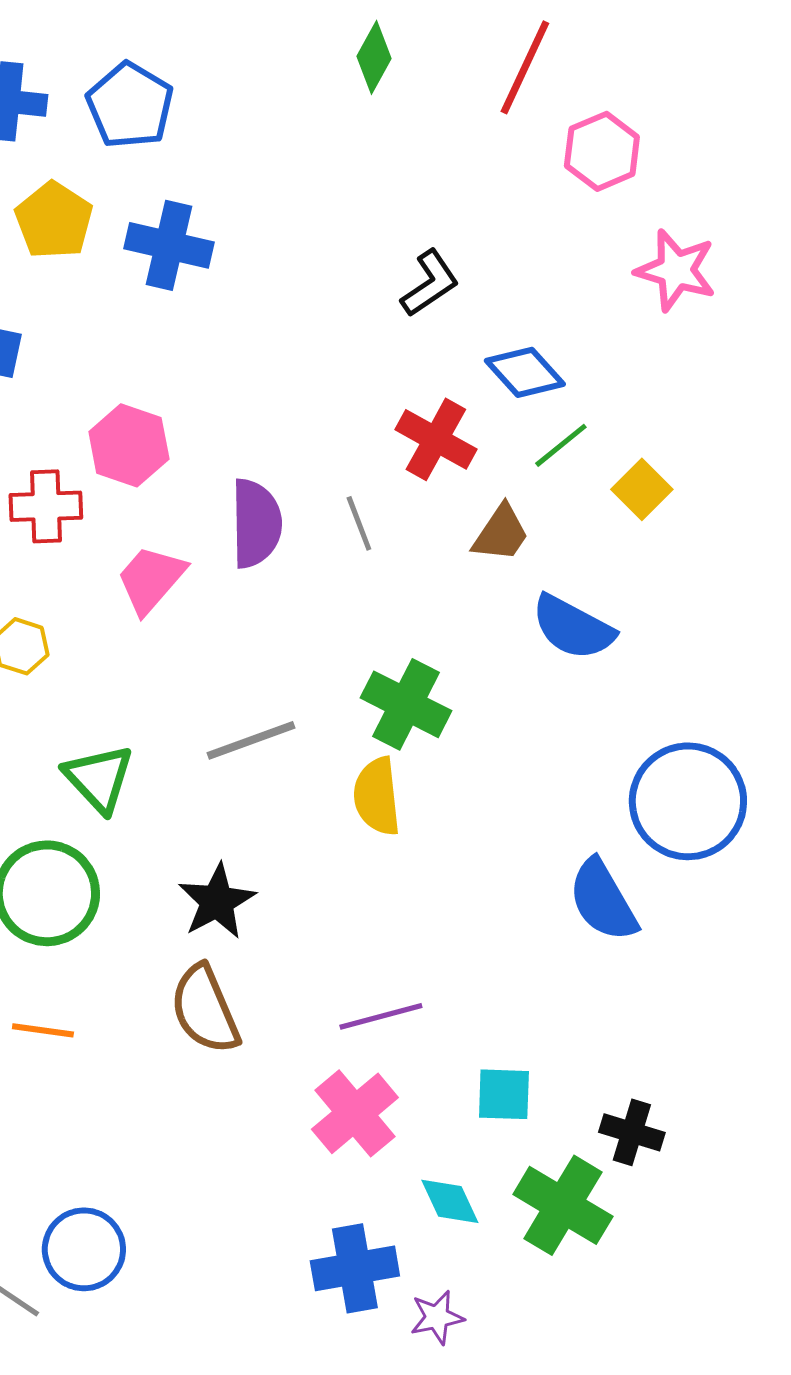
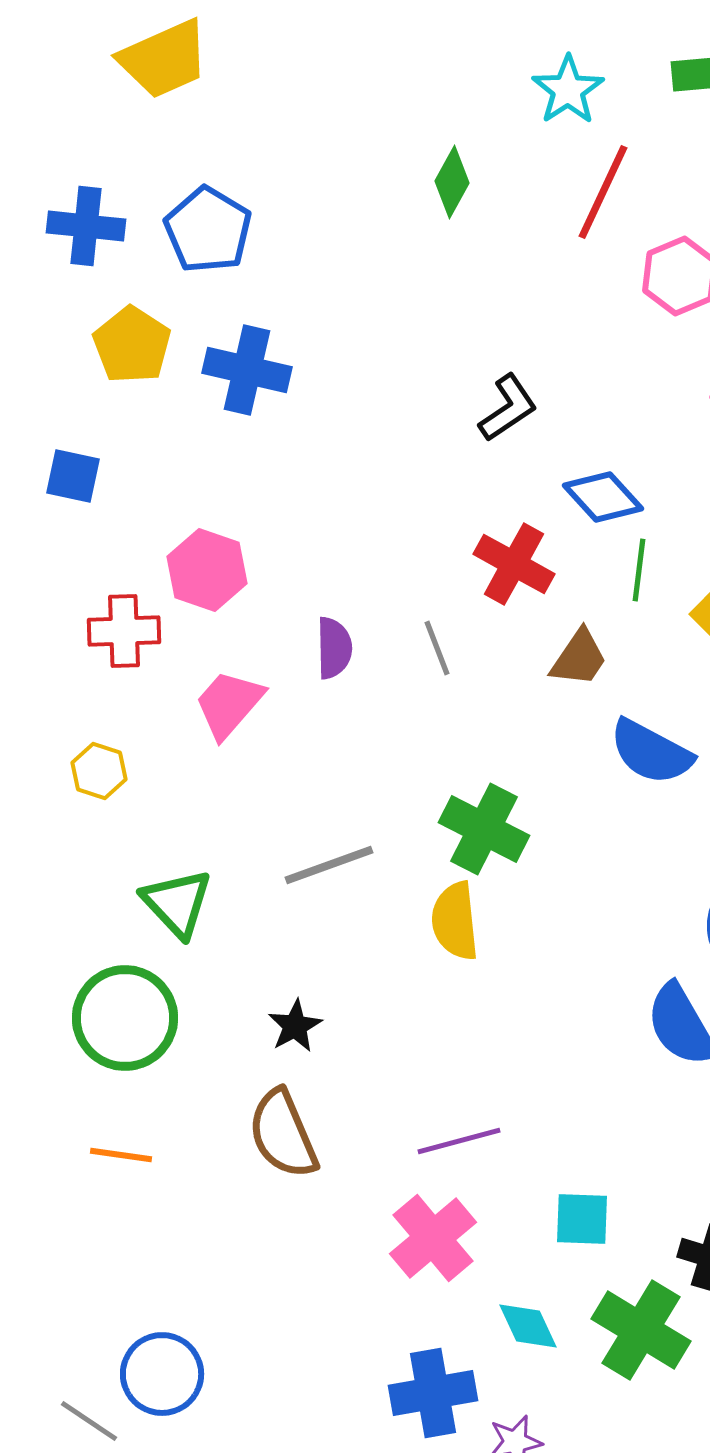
green line: (561, 445) -> (639, 570), turned -44
purple semicircle: (256, 523) -> (334, 648), size x0.7
black star: (217, 901) -> (295, 1026), size x0.7

